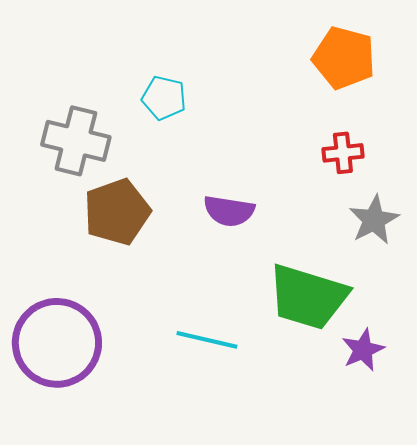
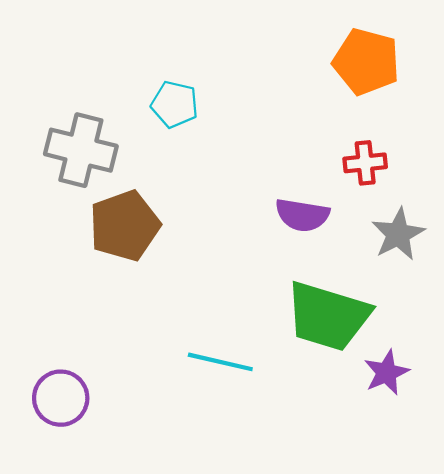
purple semicircle: (229, 211) -> (302, 215), moved
purple circle: (57, 343) -> (61, 398), moved, size x0.6

